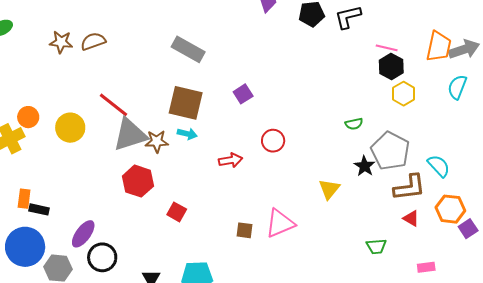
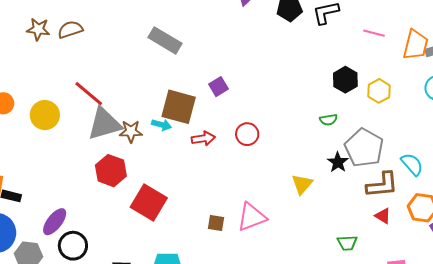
pink line: (387, 48) -> (374, 33), moved
black hexagon: (391, 66) -> (345, 80), moved
brown square: (186, 103) -> (179, 107), moved
red arrow: (231, 160) -> (203, 139), moved
red square: (177, 212) -> (149, 203), size x1.8

